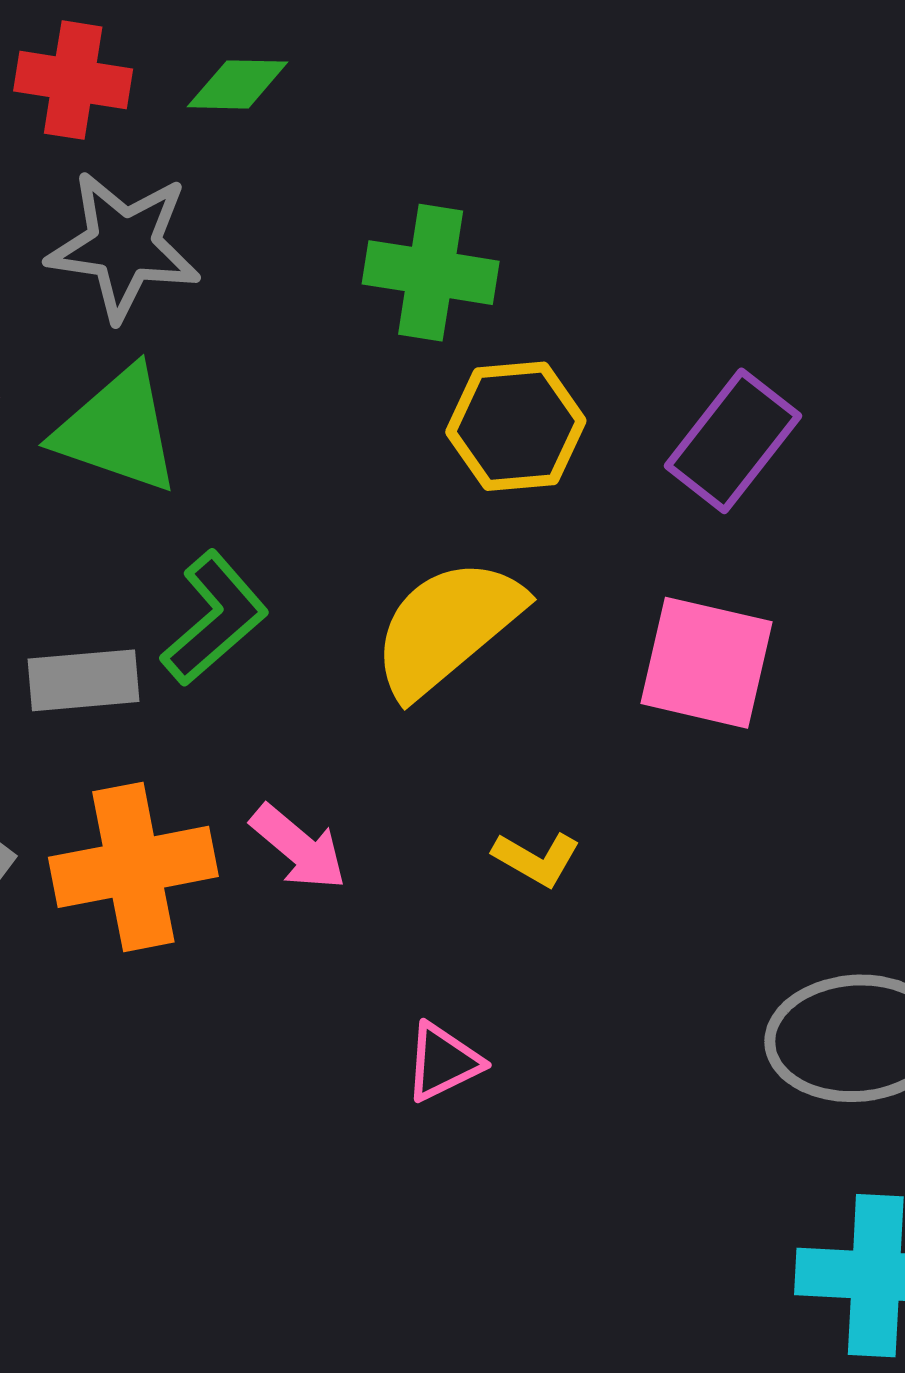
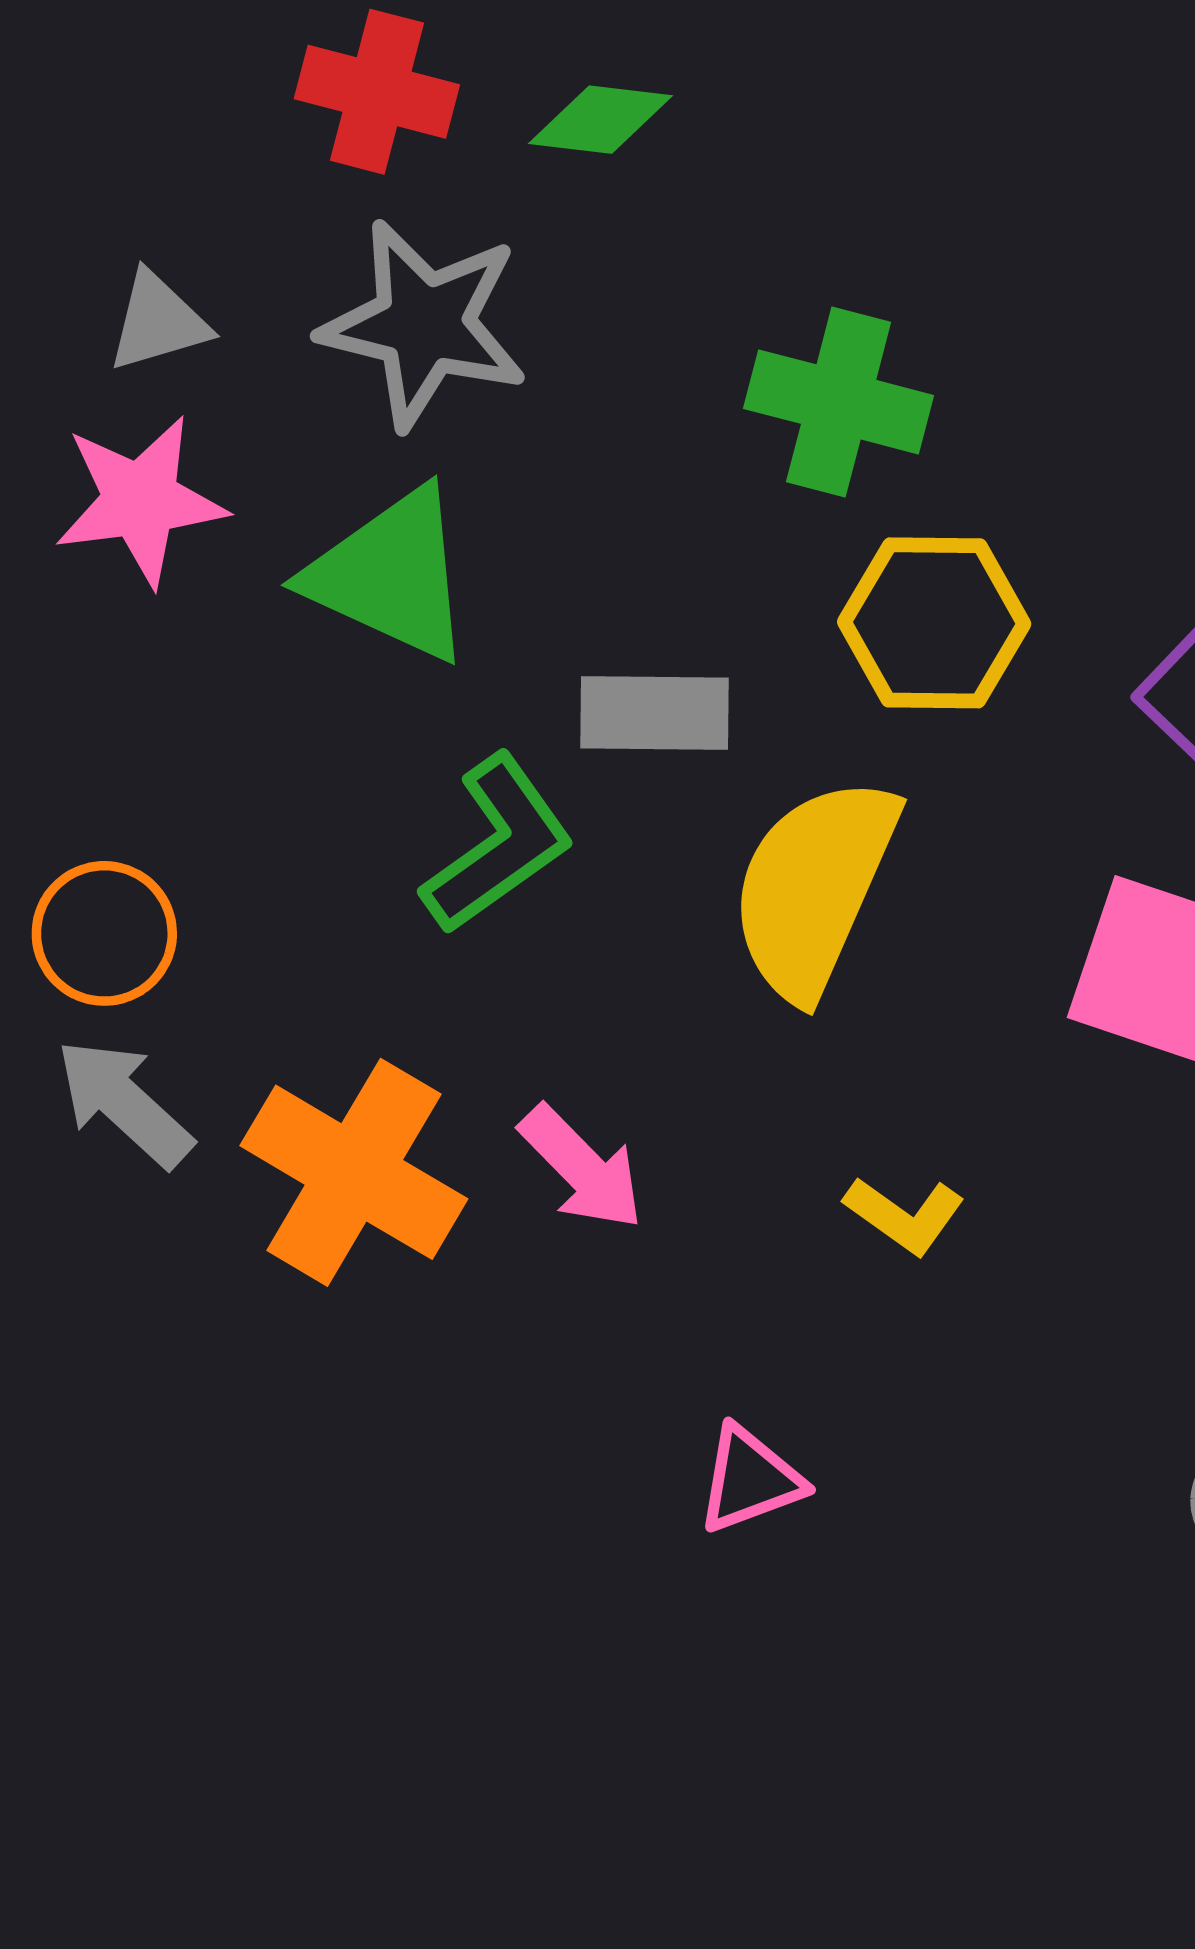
yellow semicircle: (447, 627) -> (814, 887), turned -32
gray rectangle: (84, 680) -> (654, 713), moved
orange cross: (133, 867) -> (354, 1172), turned 36

